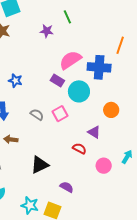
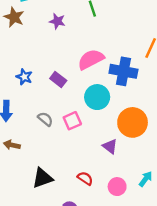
purple star: (47, 31) -> (57, 21), moved
purple rectangle: (57, 80) -> (58, 79), moved
orange circle: (111, 110) -> (133, 122), size x1.6
red semicircle: (79, 149) -> (85, 178), moved

